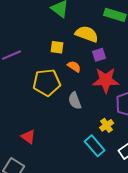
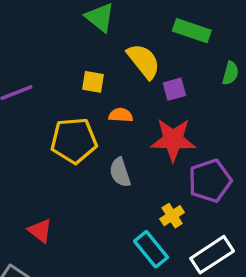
yellow semicircle: (87, 34) -> (144, 61), turned 30
purple square: (99, 55) -> (174, 89), moved
orange semicircle: (74, 67) -> (121, 115), turned -32

